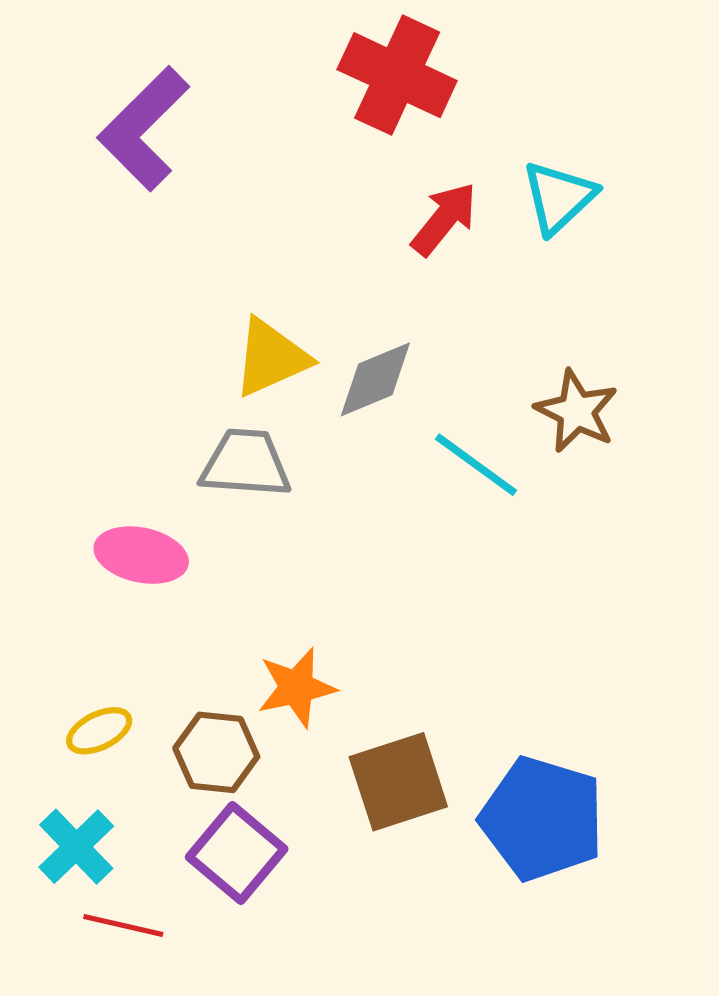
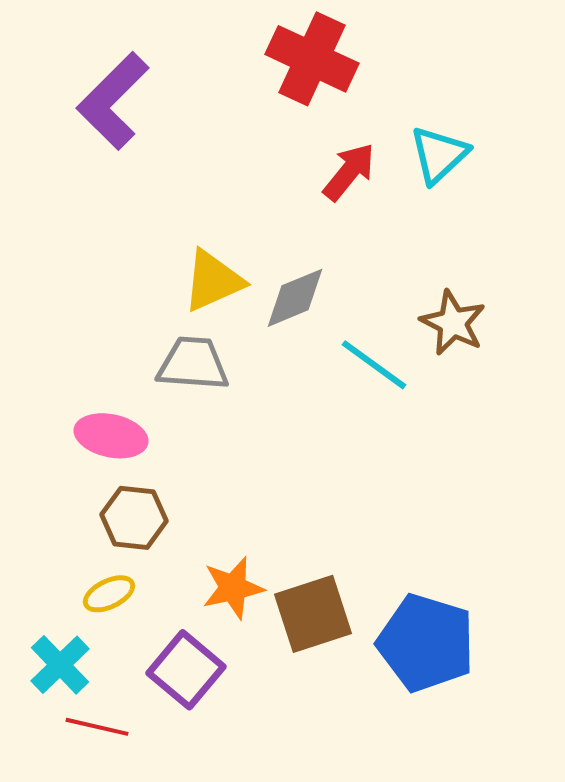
orange star: (296, 687) -> (233, 588), moved
yellow ellipse: (99, 731) -> (109, 594), moved
brown hexagon: (216, 752) -> (134, 518), moved

